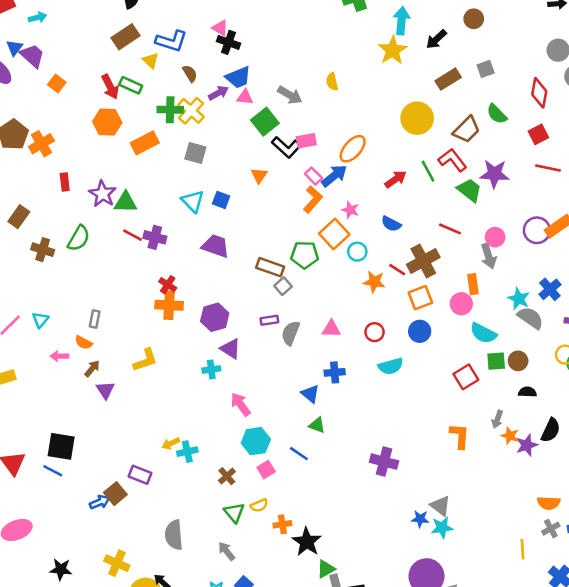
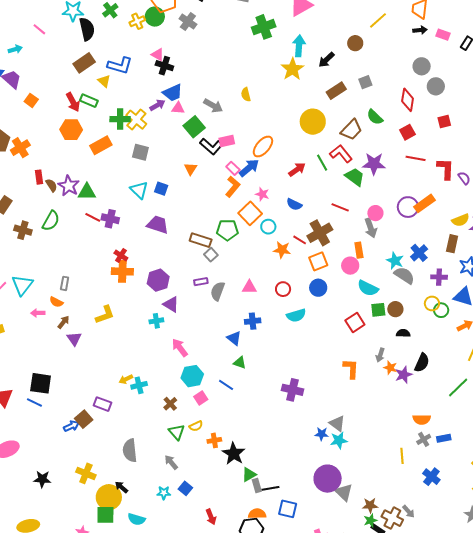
brown semicircle: (190, 73) -> (51, 185), moved
cyan triangle: (40, 320) -> (22, 285), size x1.6

